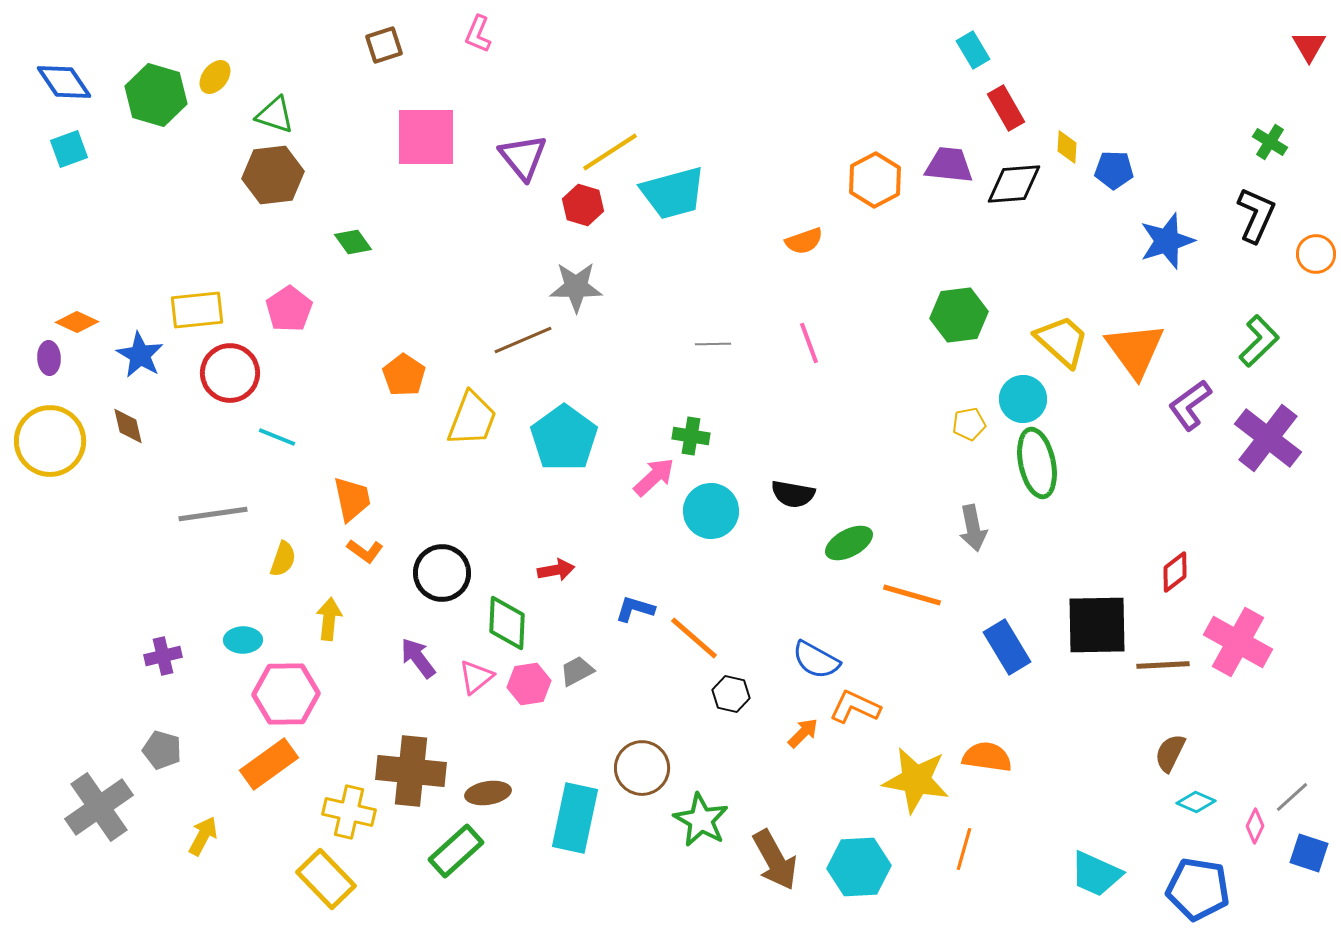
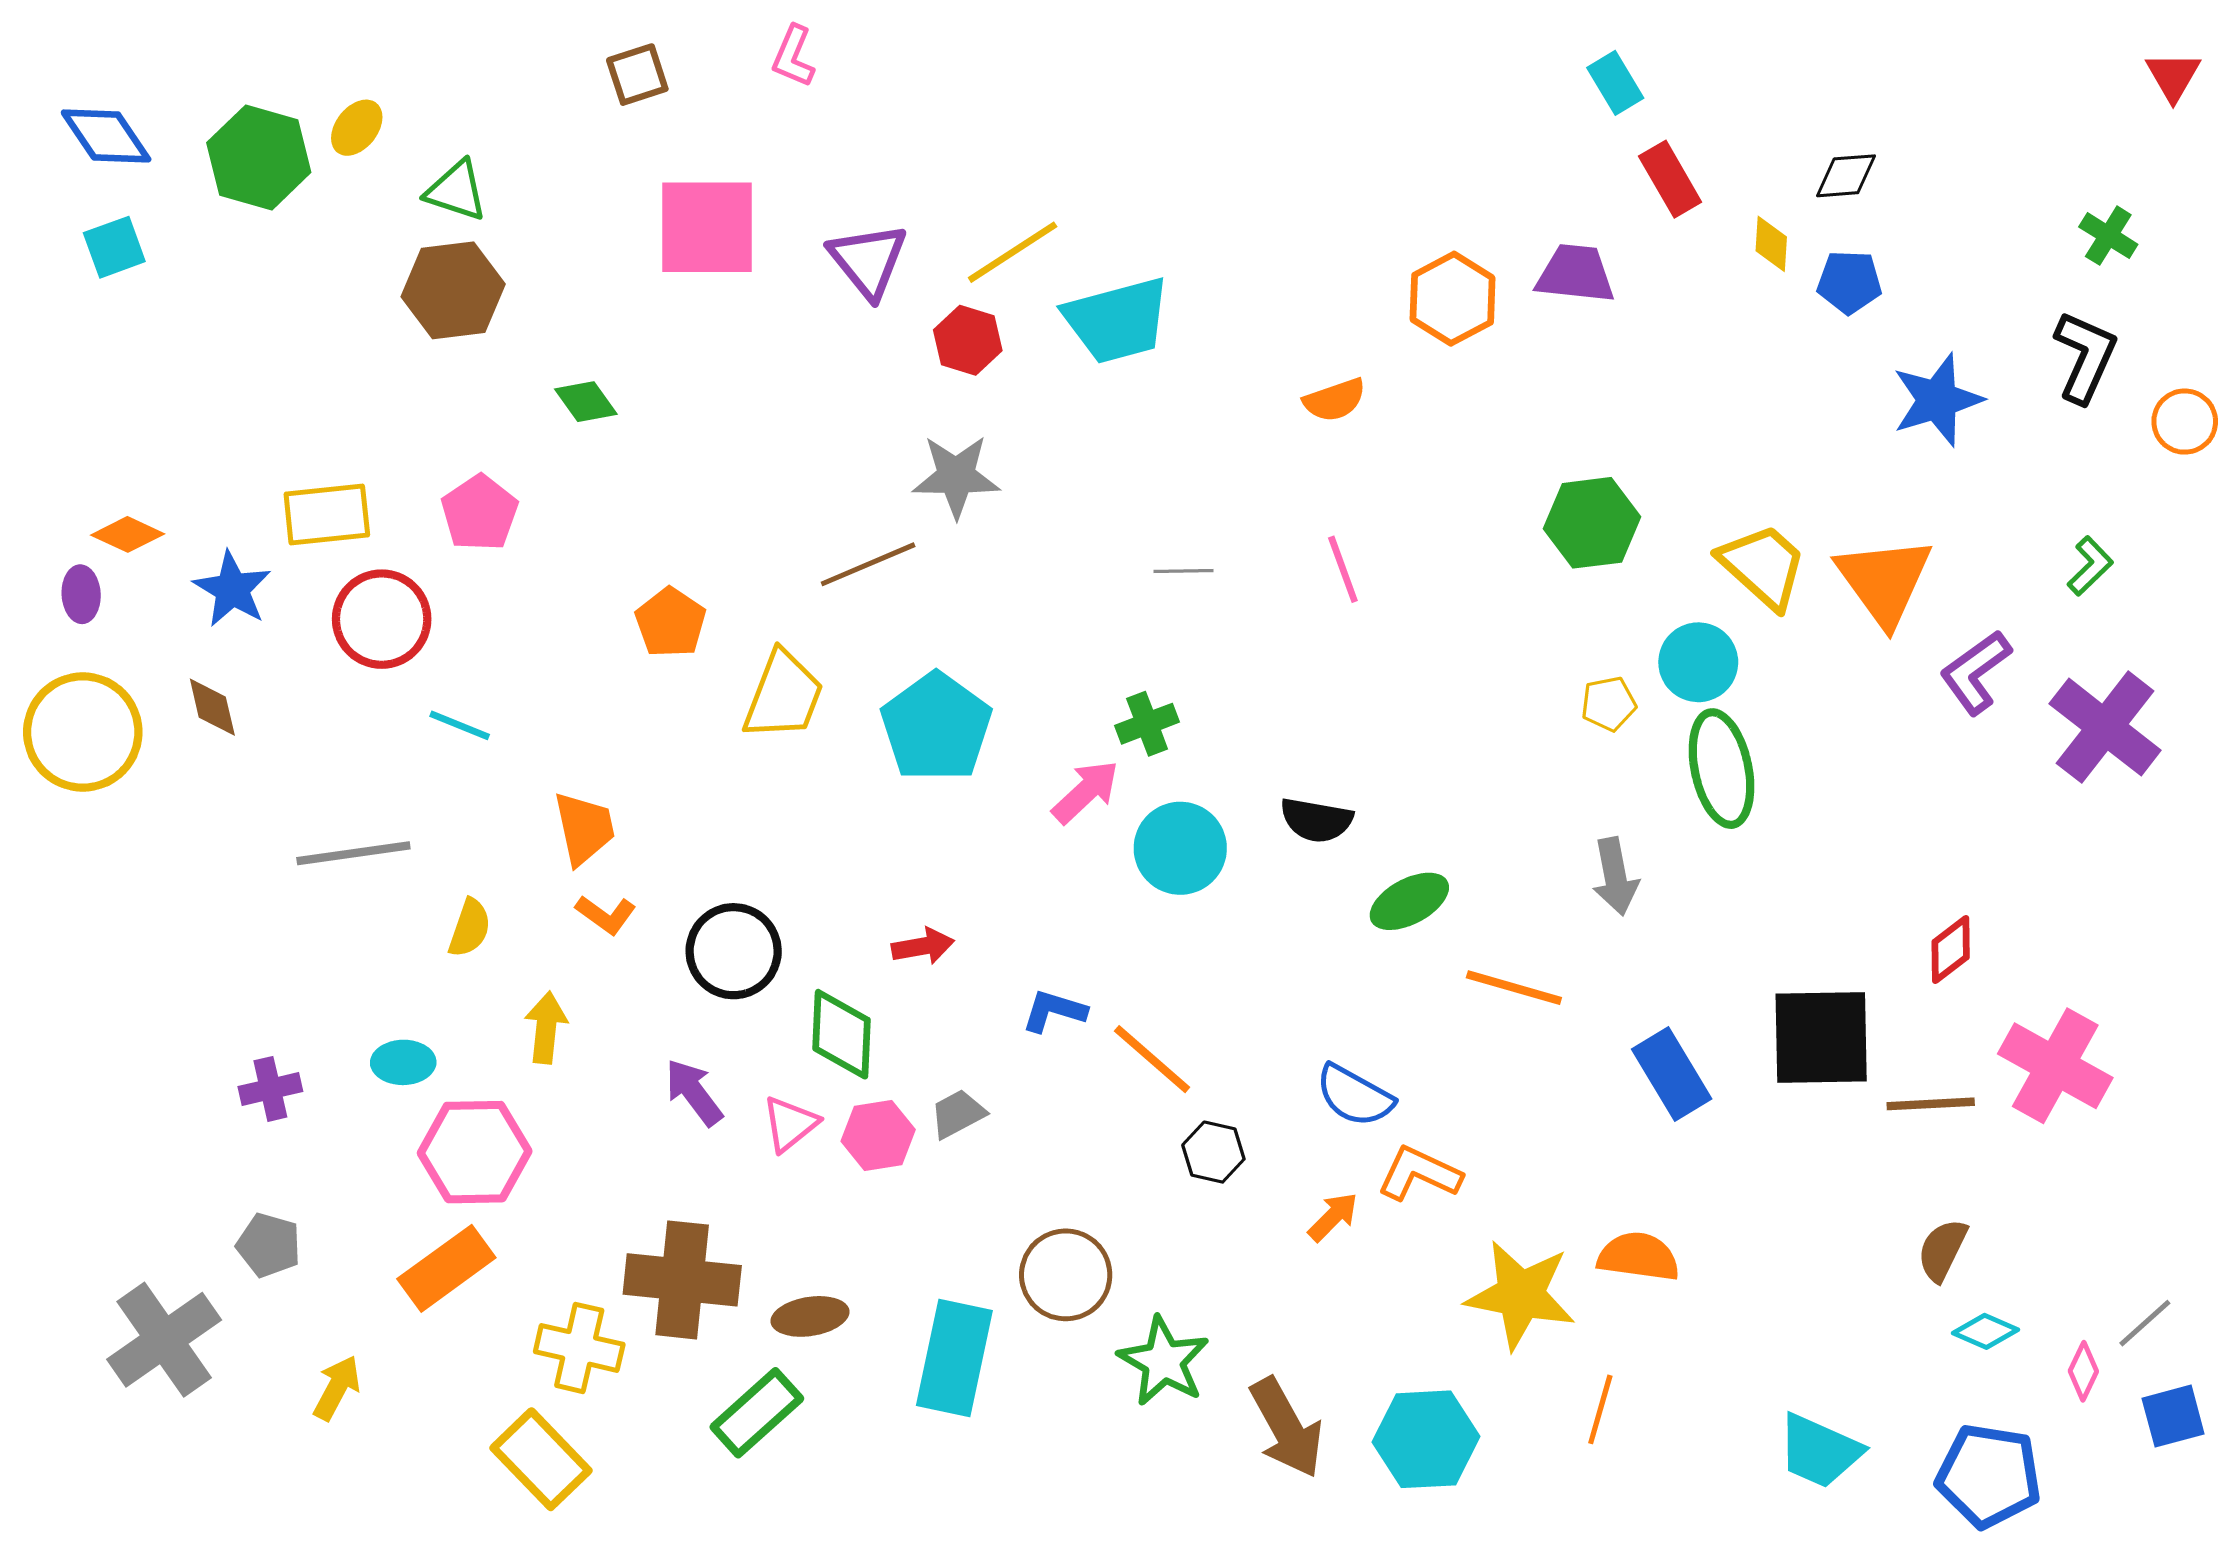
black diamond: (1014, 184) -> (1846, 176), moved, size x0.7
green L-shape: (1259, 341) -> (2090, 566), size x0.7
green cross: (691, 436) -> (1147, 724), turned -30
blue square: (1309, 853) -> (2173, 1416), turned -33

